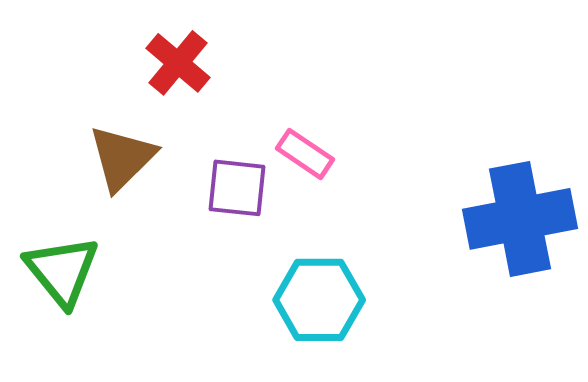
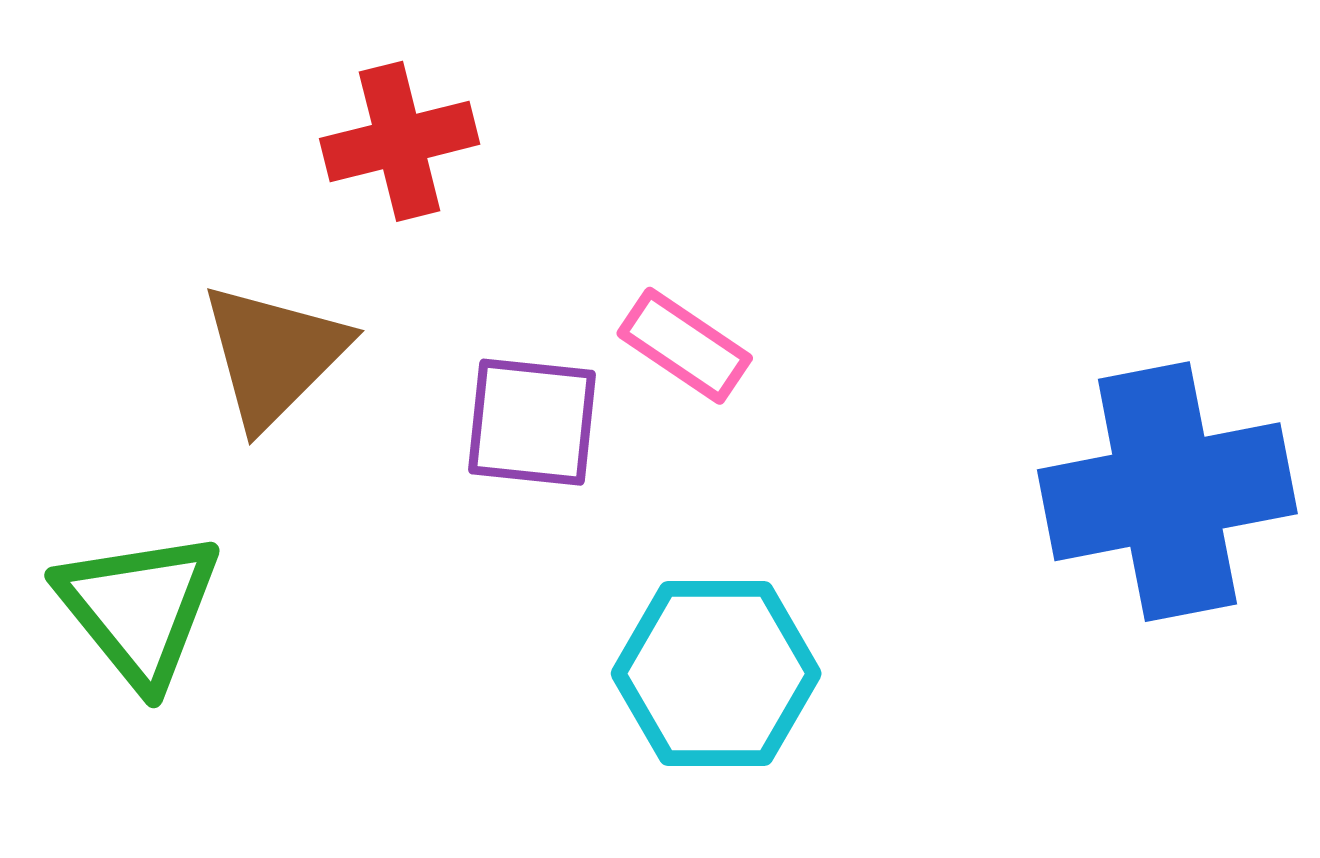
red cross: (178, 63) -> (400, 141), turned 36

